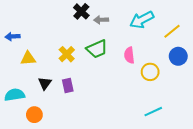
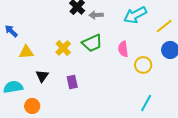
blue arrow: (13, 36) -> (11, 31), turned 48
purple rectangle: (68, 85) -> (72, 82), moved
cyan line: (153, 112) -> (146, 103), turned -36

